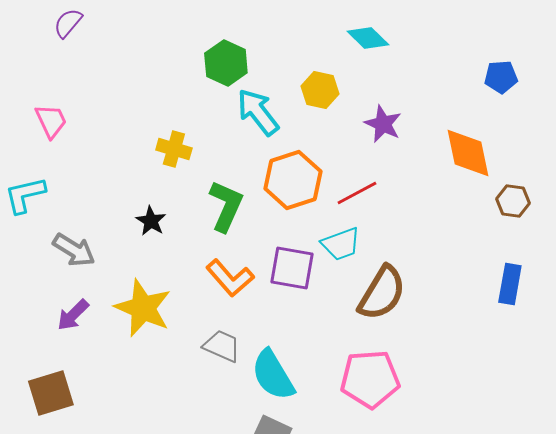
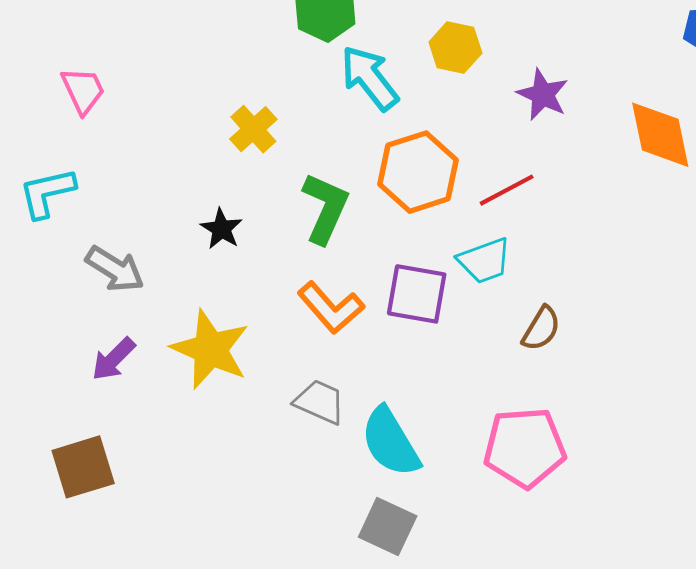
yellow cross: (174, 149) -> (253, 129), turned 32
brown semicircle: (382, 293) -> (541, 329), size x0.6

